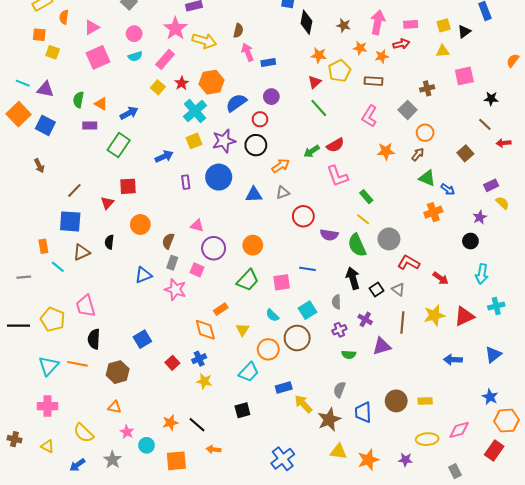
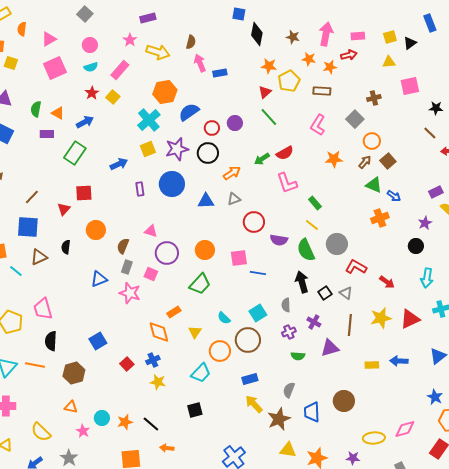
pink star: (175, 28) -> (130, 40), size x0.6
red star: (182, 83) -> (92, 93), moved
purple circle: (271, 97) -> (235, 123), moved
brown square: (465, 153) -> (388, 161), moved
pink square: (282, 282) -> (239, 258), moved
blue rectangle: (284, 388) -> (250, 379), moved
yellow rectangle: (425, 401) -> (372, 365), moved
cyan circle: (147, 445) -> (102, 418), moved

